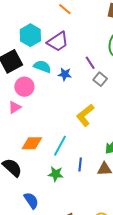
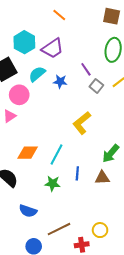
cyan semicircle: (42, 67) -> (37, 74), turned -60
blue semicircle: (31, 200) -> (28, 211), turned 144

